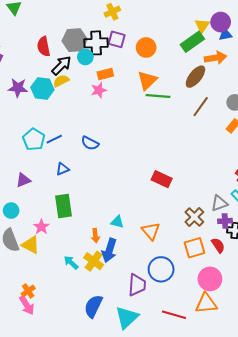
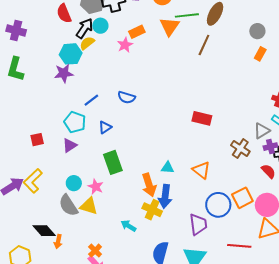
cyan circle: (85, 57) -> (100, 26), moved
orange rectangle: (105, 74) -> (137, 32), moved
purple star: (18, 88) -> (64, 73), moved
green line: (158, 96) -> (187, 15), moved
brown line: (201, 107) -> (204, 45), moved
cyan pentagon: (34, 139) -> (75, 122), moved
cyan circle: (11, 211) -> (74, 183), moved
orange arrow: (95, 236) -> (149, 185), size x1.6
orange square: (194, 248) -> (242, 198), moved
cyan arrow: (71, 263) -> (128, 226), moved

